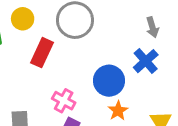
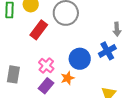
orange star: (118, 111) -> (68, 78), moved

